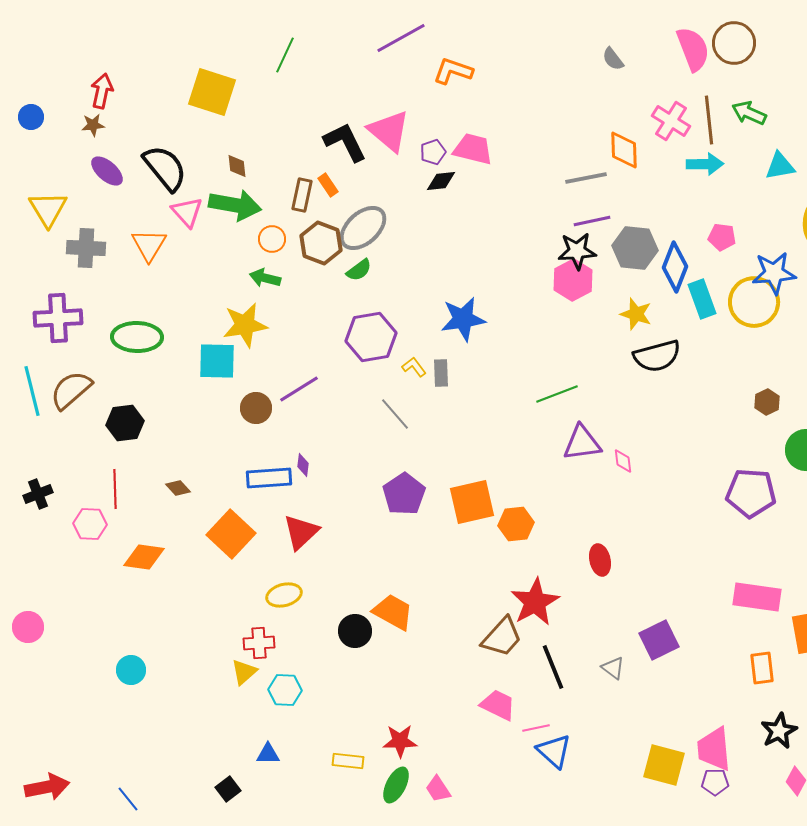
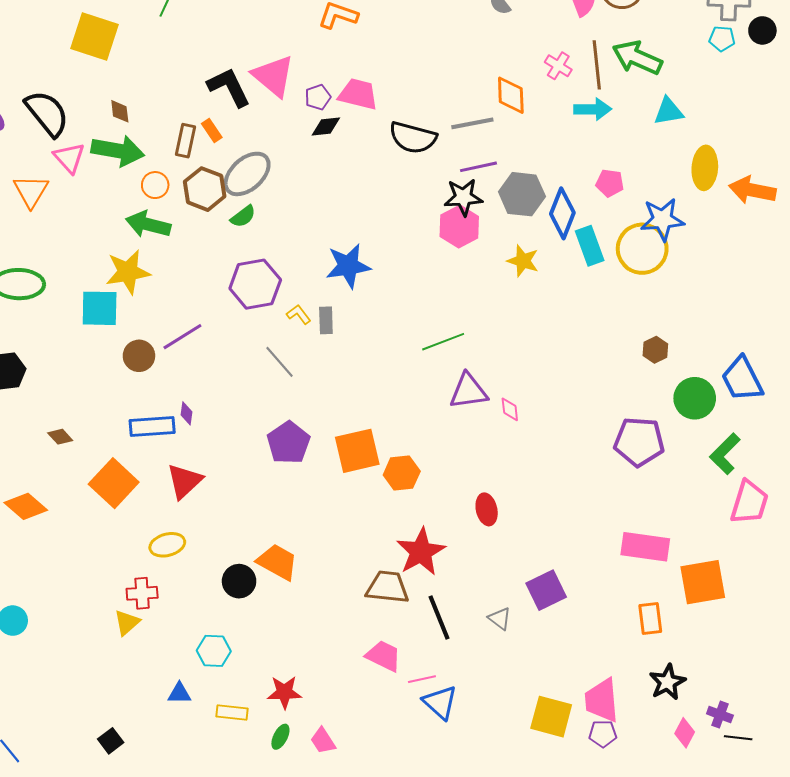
green arrow: (749, 113) -> (637, 58), size x1.4
pink cross: (671, 121) -> (558, 66), size x0.7
green arrow: (265, 278) -> (148, 224), size x1.4
black semicircle: (657, 356) -> (413, 138), moved, turned 30
orange diamond: (144, 557) -> (26, 506), turned 33
brown trapezoid: (502, 637) -> (388, 587), turned -126
cyan hexagon: (285, 690) -> (214, 651), moved
blue triangle: (268, 754) -> (179, 693), moved
green ellipse: (396, 785) -> (280, 737), size x0.7

